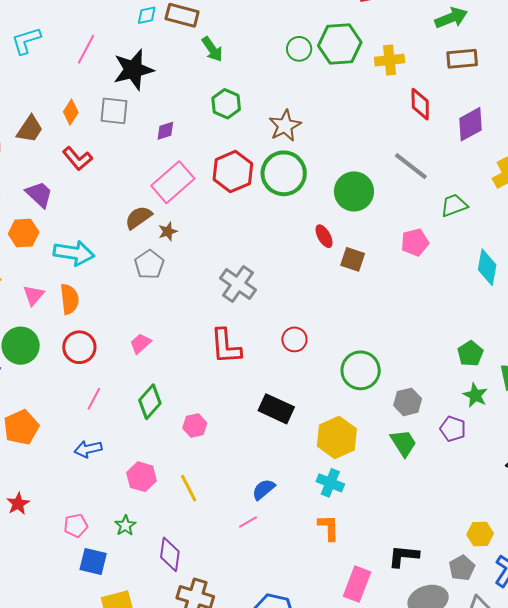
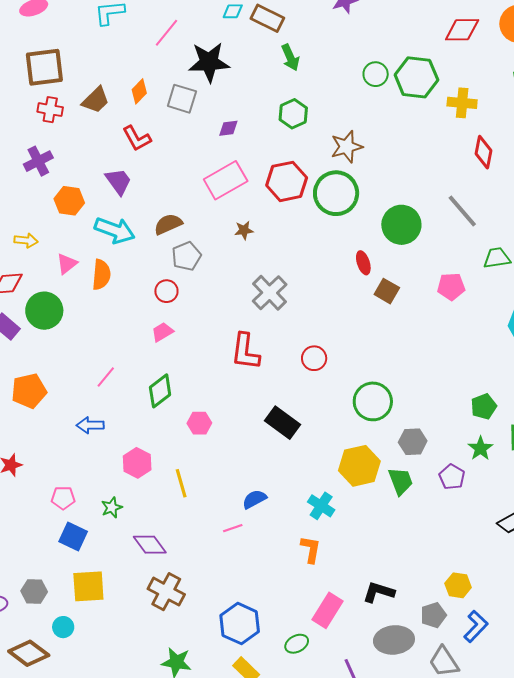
purple trapezoid: (39, 194) -> (118, 181), moved
brown semicircle: (138, 217) -> (168, 224), moved
brown star: (168, 231) -> (244, 230), moved
red circle: (79, 347) -> (166, 291), moved, size x0.7
yellow hexagon: (337, 437) -> (359, 466), moved
purple diamond: (170, 554) -> (150, 545), turned -56

